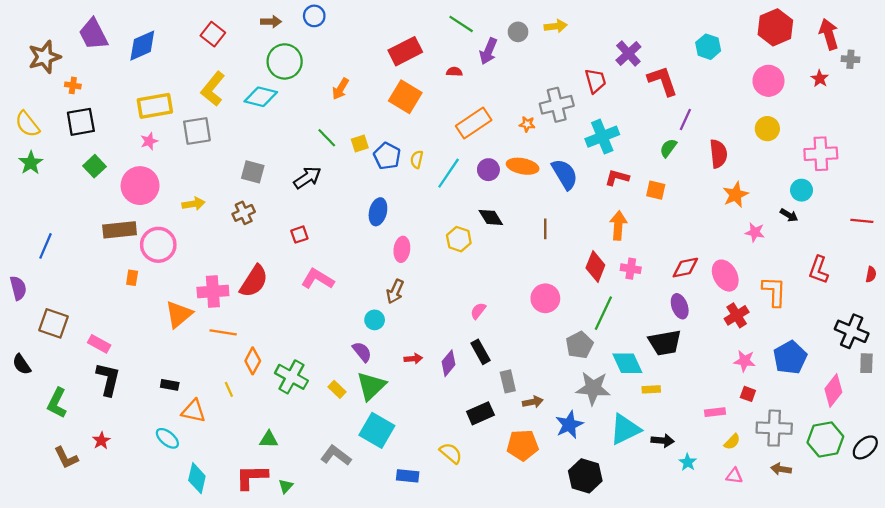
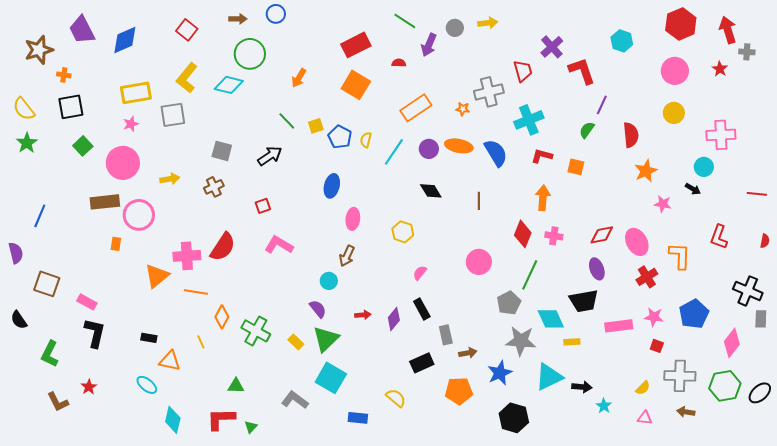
yellow hexagon: (459, 239) -> (403, 232), moved
pink rectangle: (715, 412) -> (619, 326), moved, size x1.5

